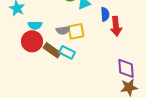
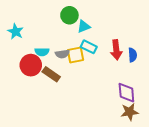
blue semicircle: (105, 14) -> (133, 55), moved
cyan semicircle: (35, 25) -> (42, 52), moved
cyan rectangle: (67, 52) -> (89, 47), moved

